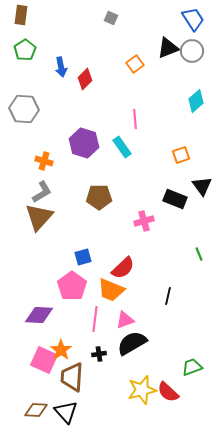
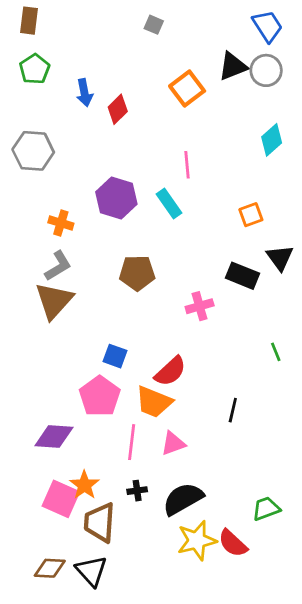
orange square: (135, 64) -> (187, 88), size x1.4
blue square: (83, 257) -> (115, 356), turned 36
black semicircle: (132, 343) -> (183, 499), moved

